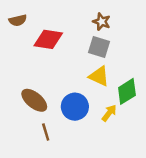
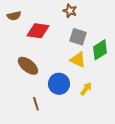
brown star: (102, 22) -> (70, 11), moved
green diamond: (127, 91) -> (100, 50), moved
brown ellipse: (34, 100) -> (28, 66), moved

